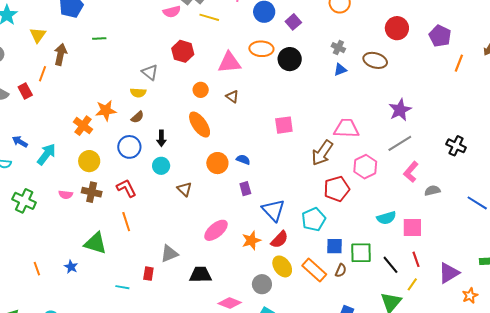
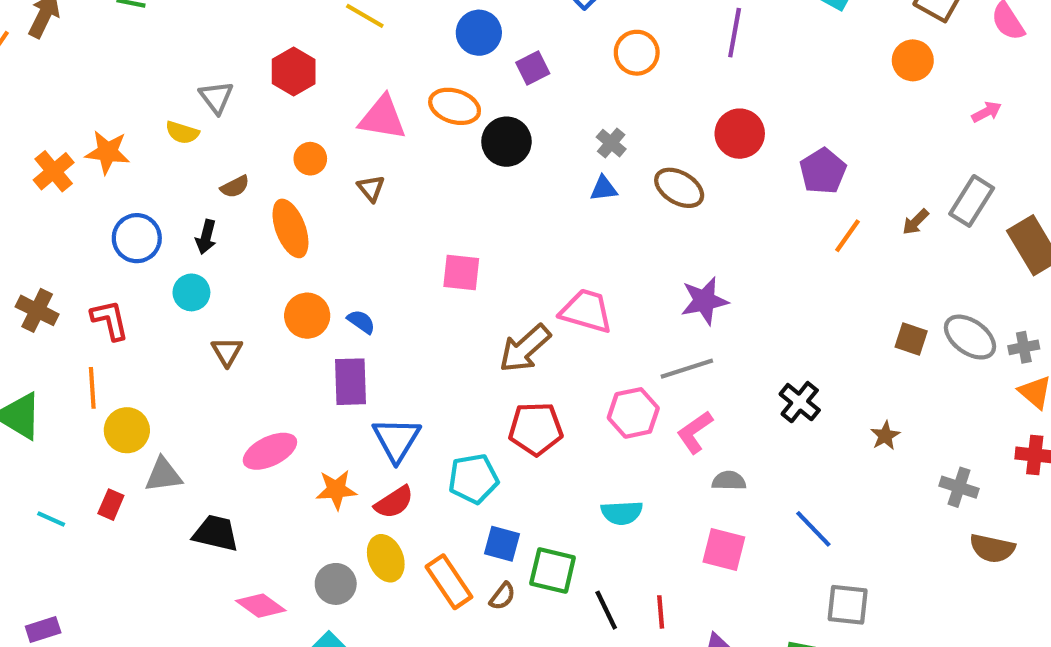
brown semicircle: (137, 117) -> (235, 187), moved
yellow circle: (89, 161) -> (127, 430), moved
pink hexagon: (365, 167) -> (633, 413), moved
purple rectangle: (245, 189) -> (351, 382), size x1.6
pink square: (412, 227) -> (724, 550), moved

